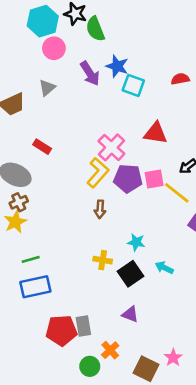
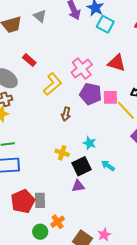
gray triangle: (47, 88) -> (40, 16), turned -48
yellow L-shape: (98, 173) -> (53, 84), moved
purple triangle: (130, 314) -> (78, 186), moved, turned -40
red pentagon: (61, 330) -> (23, 201), turned -30

